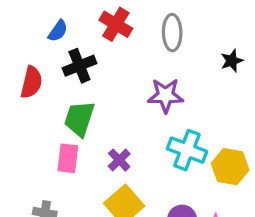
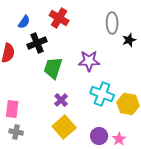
gray ellipse: (172, 33) -> (112, 23), moved
green trapezoid: (79, 119) -> (53, 68), moved
pink rectangle: (68, 158) -> (12, 109), moved

